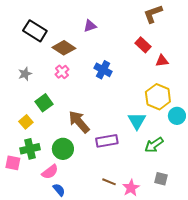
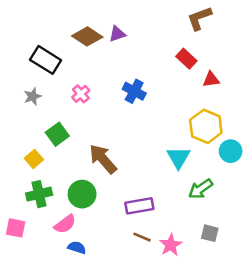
black rectangle: (35, 31) -> (46, 60), moved
brown diamond: (64, 48) -> (87, 36), moved
purple rectangle: (107, 141) -> (139, 206), moved
pink square: (13, 163) -> (16, 228), moved
blue semicircle: (59, 190) -> (77, 247), turned -32

